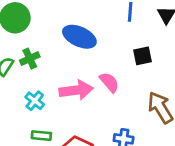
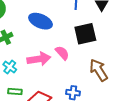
black square: (142, 56) -> (85, 34), size x1.6

